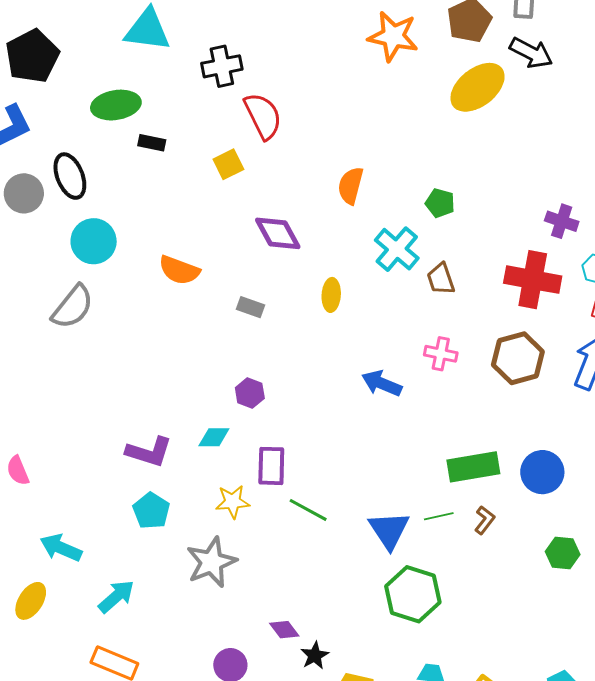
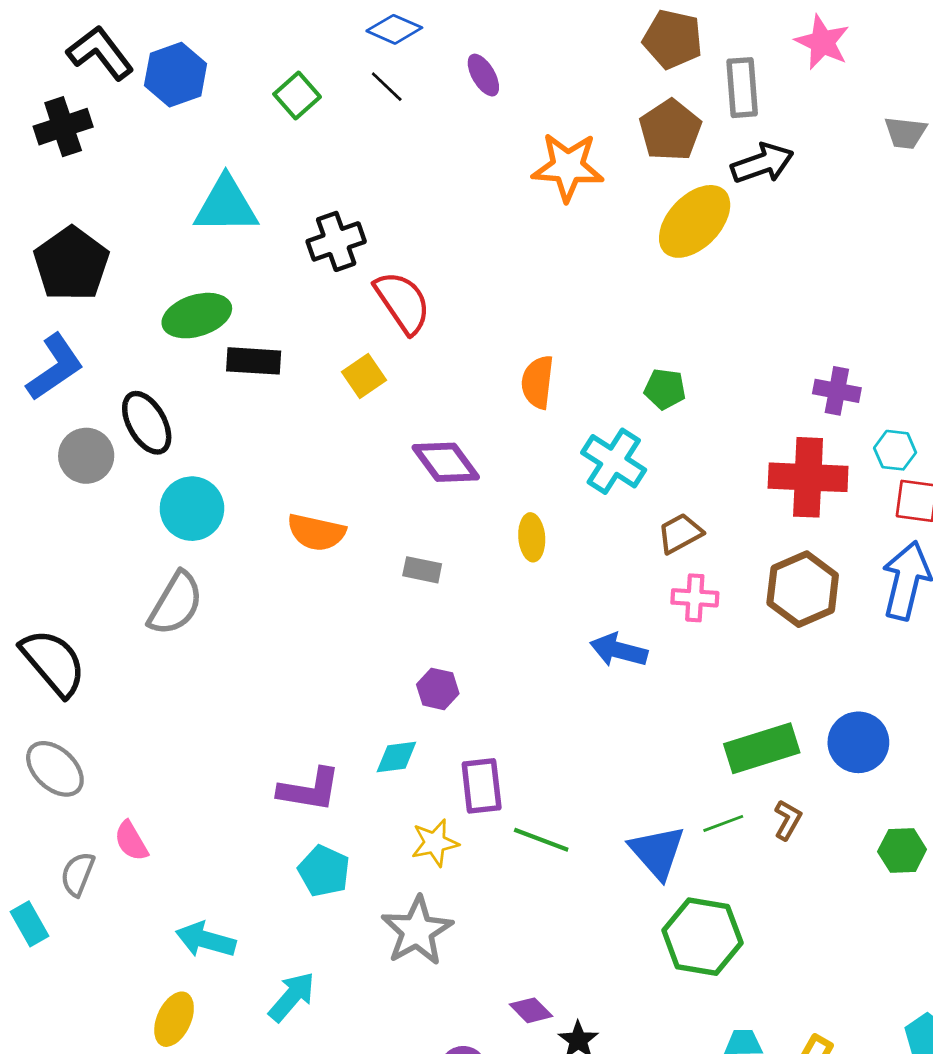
black arrow: (531, 53) -> (762, 163), turned -39
black rectangle: (152, 143) -> (254, 361), size x1.4
brown trapezoid: (441, 279) -> (680, 533), moved, turned 88

